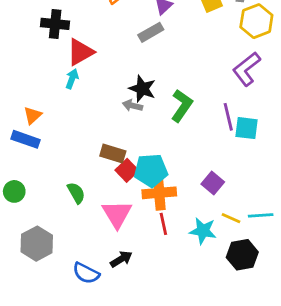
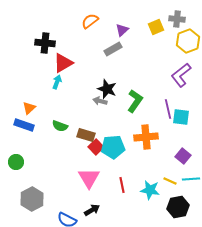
purple square: (213, 183) -> (183, 156), moved
green semicircle: (76, 193) -> (60, 126), moved, turned 140
orange cross: (159, 193) -> (146, 137), moved

